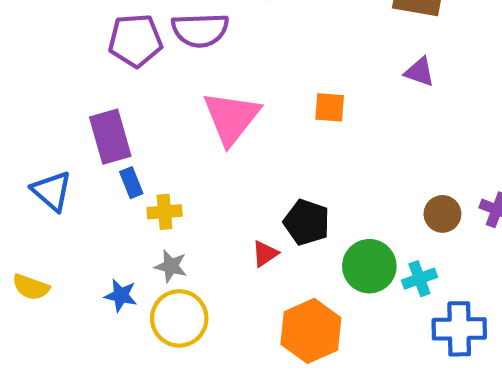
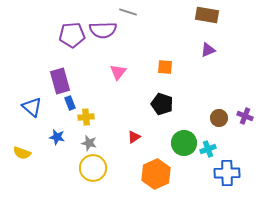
purple triangle: (419, 72) -> (208, 50), turned -42
pink triangle: (231, 118) -> (118, 72), size x0.6
black pentagon: (307, 222) -> (162, 104), moved
blue star: (121, 295) -> (57, 137), moved

